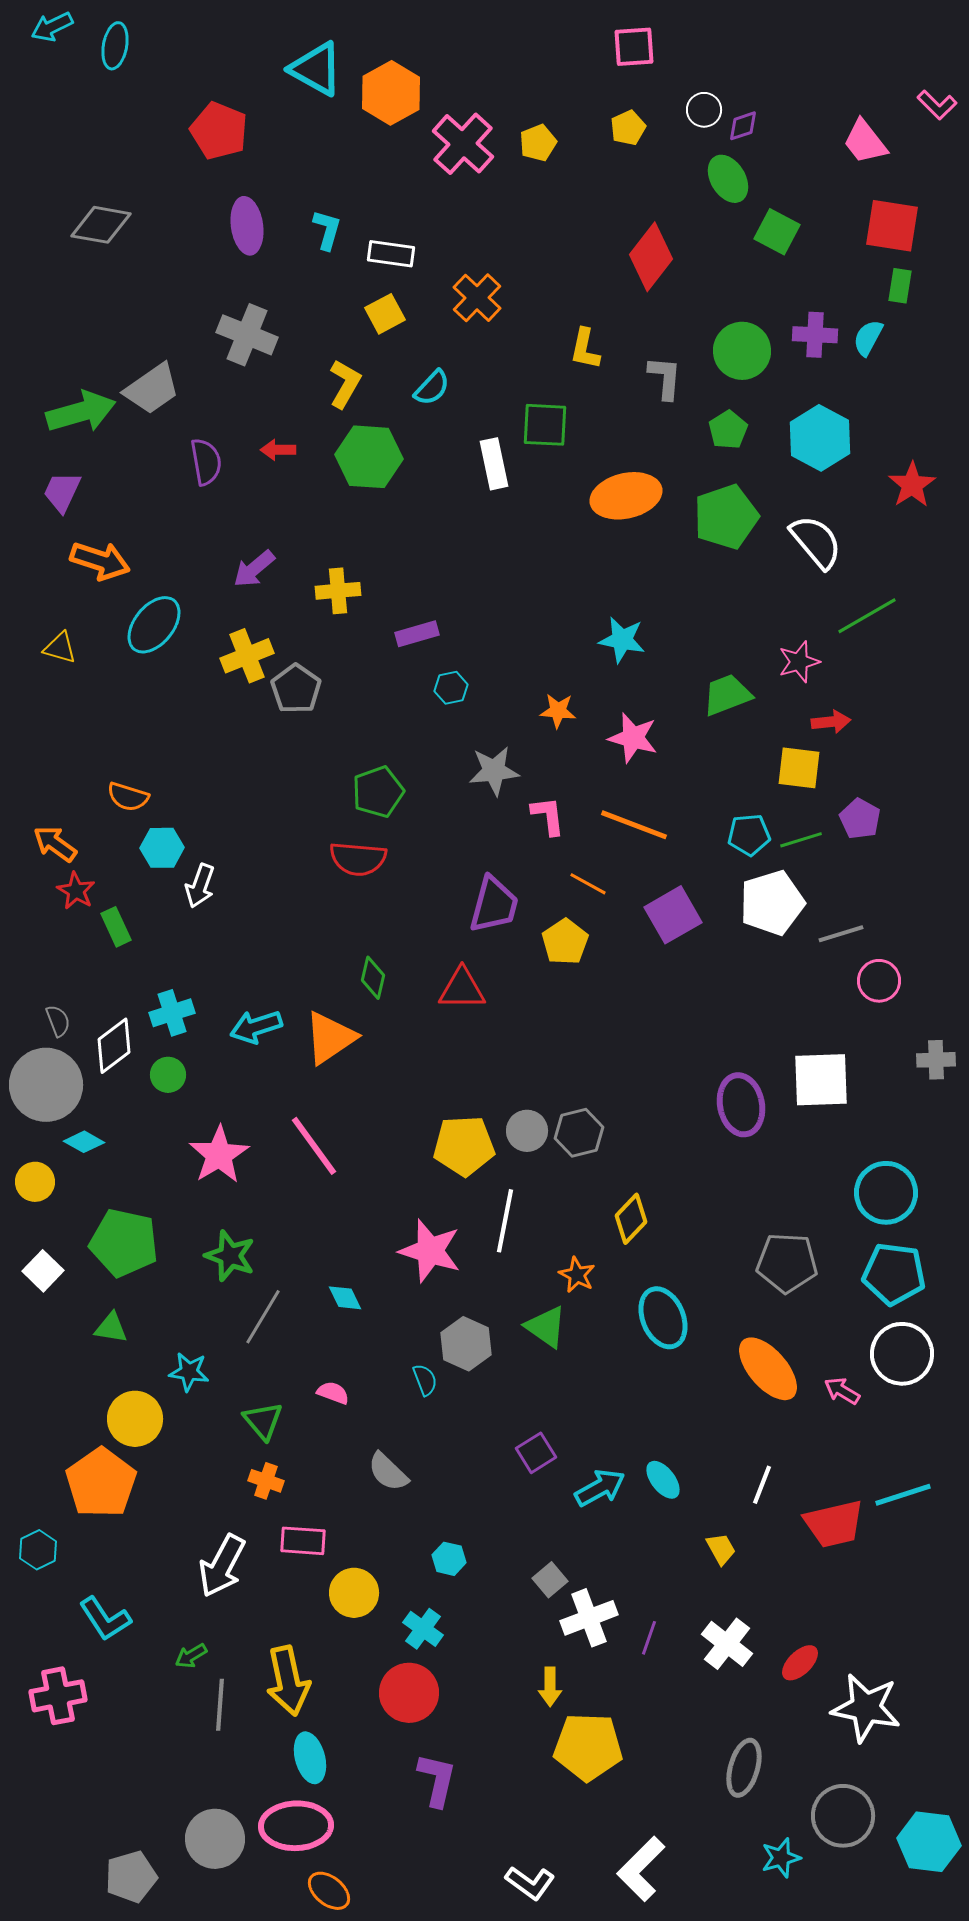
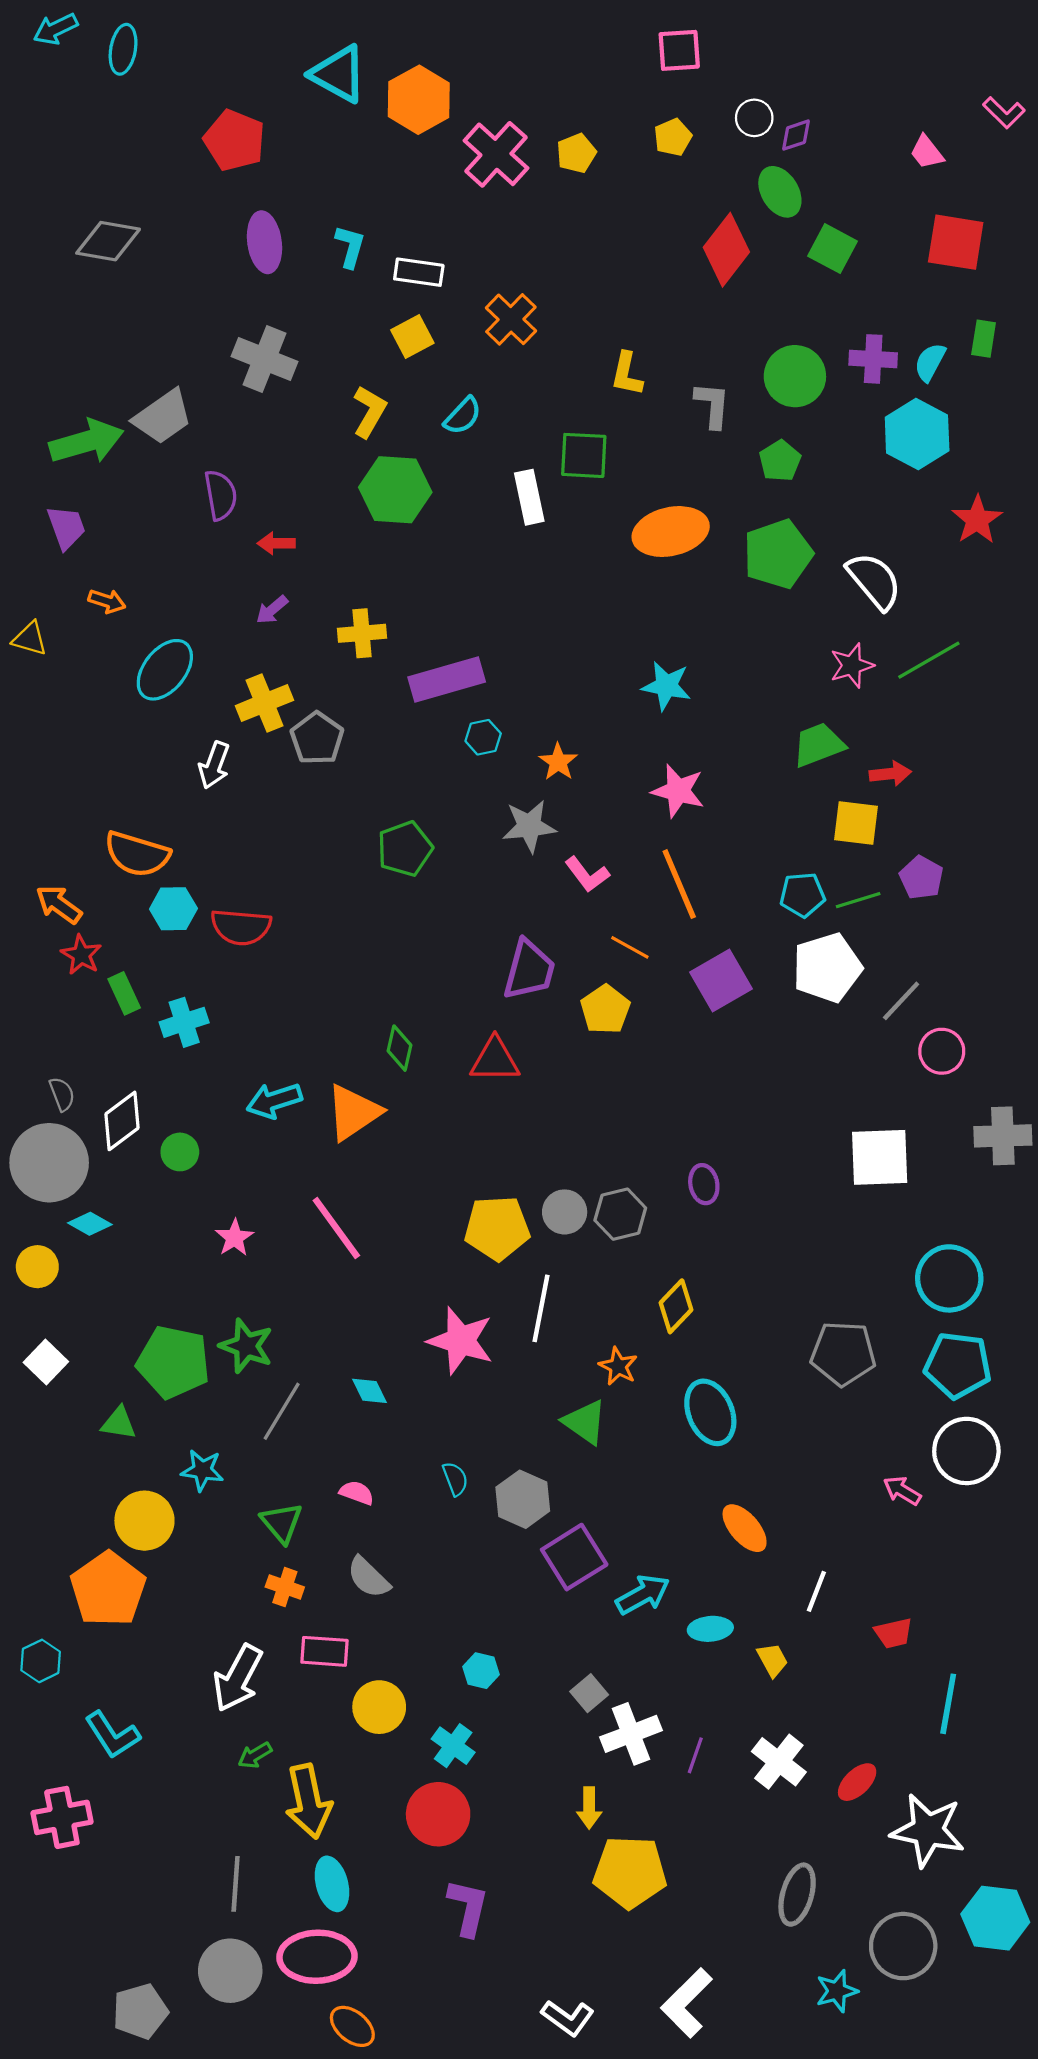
pink trapezoid: (865, 142) -> (927, 152), size x0.7
red diamond: (651, 257) -> (726, 250), moved
green rectangle: (900, 286) -> (984, 339), moved
cyan hexagon: (820, 438) -> (917, 434), moved
red arrow: (278, 450) -> (276, 543), moved
purple trapezoid: (62, 492) -> (66, 527), turned 135
orange arrow: (100, 561) -> (107, 601), size x0.6
purple arrow: (254, 569) -> (272, 610), size x0.7
purple rectangle: (417, 634) -> (447, 679), size x1.6
yellow triangle: (60, 648) -> (30, 639), moved
pink star: (799, 662) -> (852, 665), moved
green trapezoid: (727, 695) -> (819, 745), moved
orange star: (558, 711) -> (558, 762), moved, turned 30
orange semicircle: (128, 797) -> (137, 854), size x1.5
pink L-shape: (548, 816) -> (587, 874), turned 150
orange line: (634, 825) -> (679, 884), turned 46
red semicircle: (358, 859) -> (241, 927), moved
white arrow: (200, 886) -> (214, 765), moved
gray line: (841, 934) -> (901, 1001), turned -30
cyan cross: (172, 1013) -> (184, 1022), moved
gray cross: (936, 1060) -> (1003, 1136), size x1.4
purple ellipse: (741, 1105) -> (704, 1184), moved, size x0.6
pink star: (219, 1155) -> (234, 1238), size x0.6
green pentagon: (124, 1243) -> (173, 1362), moved
gray hexagon: (466, 1344) -> (523, 1499), moved
orange ellipse: (768, 1369) -> (745, 1528), moved, size x0.7
purple square: (536, 1453) -> (574, 1557), size x1.5
gray semicircle: (388, 1472) -> (368, 1577), moved
cyan ellipse: (663, 1480) -> (710, 1629), moved, turned -57
cyan line: (903, 1495) -> (948, 1704), moved, turned -62
red trapezoid: (834, 1524) -> (894, 1633), size x0.6
green arrow: (191, 1656) -> (255, 1755), moved
gray line: (220, 1705) -> (236, 1884), moved
cyan hexagon: (929, 1842) -> (995, 1918), moved

